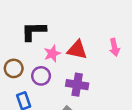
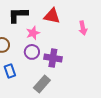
red triangle: (77, 50) -> (52, 16), moved
purple circle: (41, 76) -> (32, 52), moved

